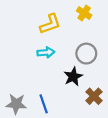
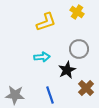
cyan arrow: (46, 52) -> (42, 57), moved
blue line: (44, 104) -> (50, 95), moved

